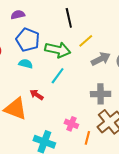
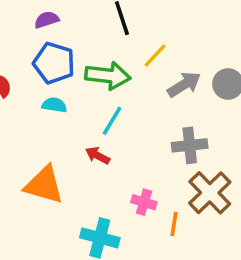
purple semicircle: (18, 15) -> (47, 20), moved
red arrow: (37, 95) -> (98, 156), moved

